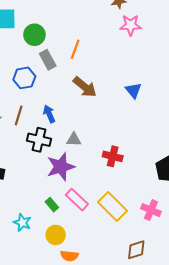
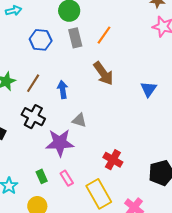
blue hexagon: (24, 78) -> (41, 40), moved
black cross: (39, 140) -> (33, 117), moved
red cross: (113, 156) -> (113, 160), moved
pink rectangle: (77, 200) -> (67, 178), size x0.7

